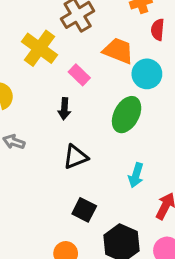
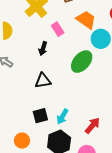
cyan arrow: (136, 175) -> (62, 117), moved
black square: (84, 210) -> (40, 116), turned 35

